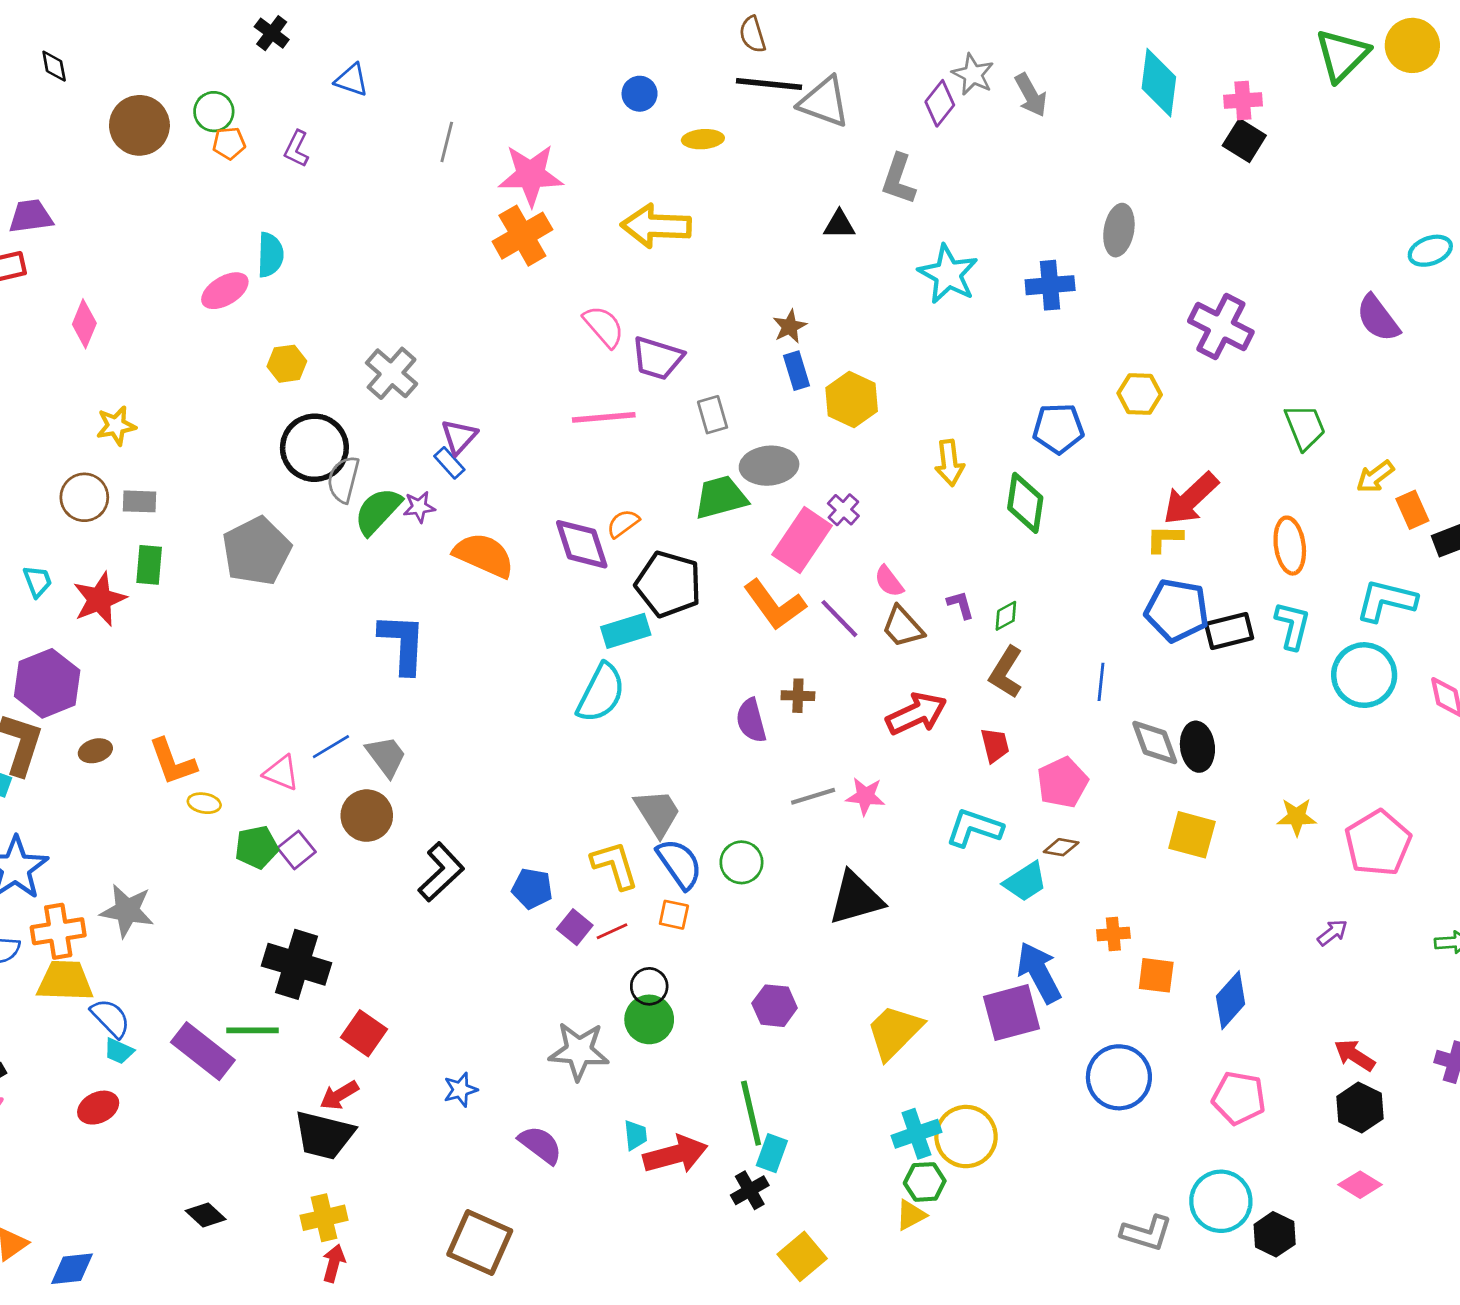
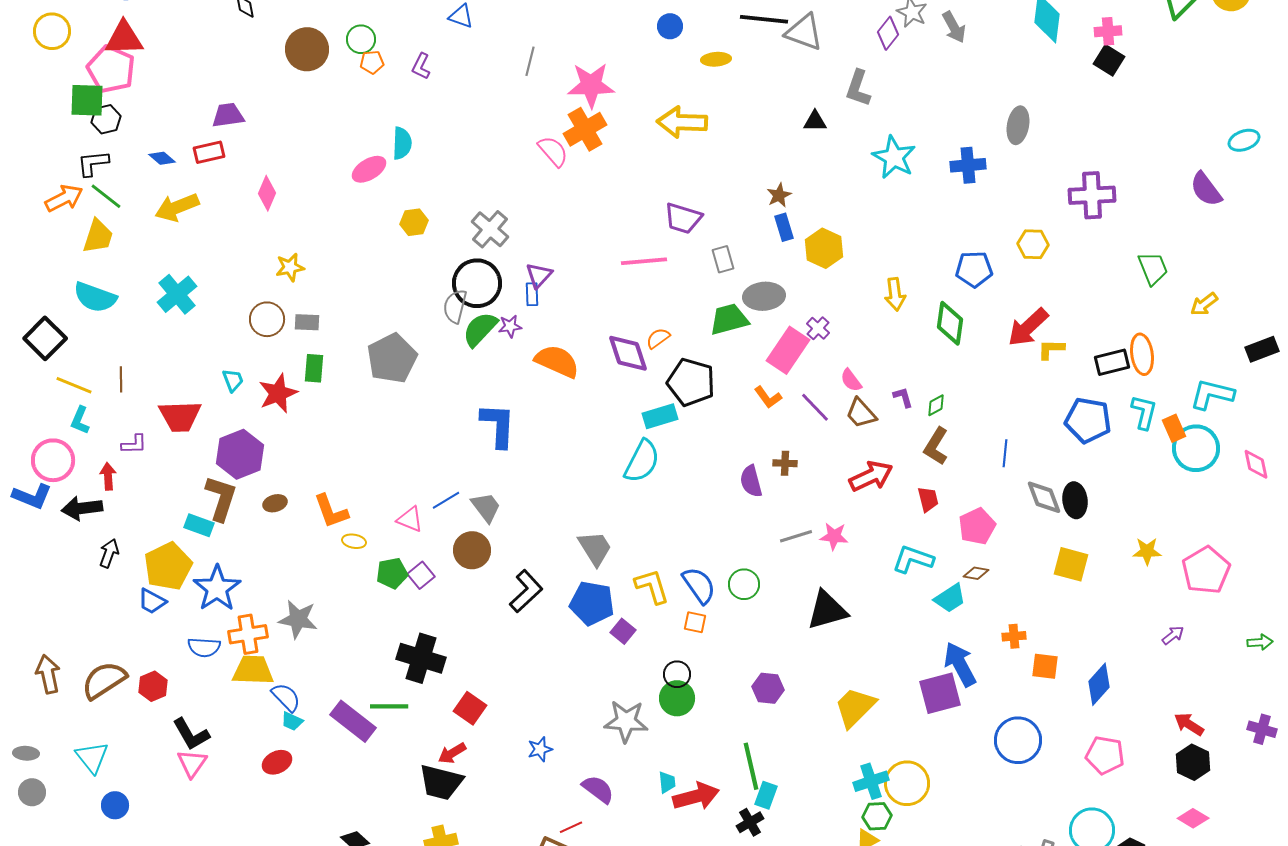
pink semicircle: (604, 326) -> (553, 151), moved
purple cross: (1221, 326) -> (1092, 195), turned -30
black circle: (314, 448) -> (477, 283), moved
blue rectangle: (449, 463) -> (532, 294), turned 40
red arrow: (1191, 499) -> (1028, 327), moved
orange rectangle: (1412, 510) -> (1174, 428), moved
orange L-shape: (775, 605) -> (768, 397), size x0.6
blue pentagon: (1177, 610) -> (1088, 420), moved
black rectangle: (1229, 631) -> (1112, 362), moved
gray trapezoid: (657, 813) -> (595, 548), moved
blue pentagon: (532, 889) -> (592, 603), size x1.5
red line: (612, 931) -> (571, 827), moved

